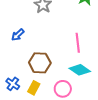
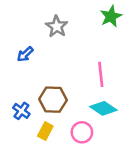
blue arrow: (18, 35) -> (25, 54), moved
blue cross: (13, 84) -> (21, 111), moved

